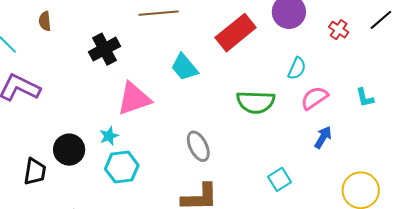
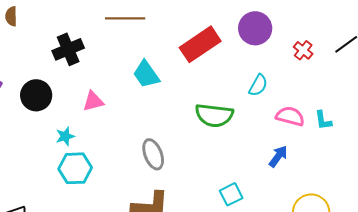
pink semicircle: (315, 98) -> (290, 116), moved, turned 44
pink triangle: (134, 99) -> (93, 101), size x0.6
black circle: (69, 150) -> (36, 95), moved

